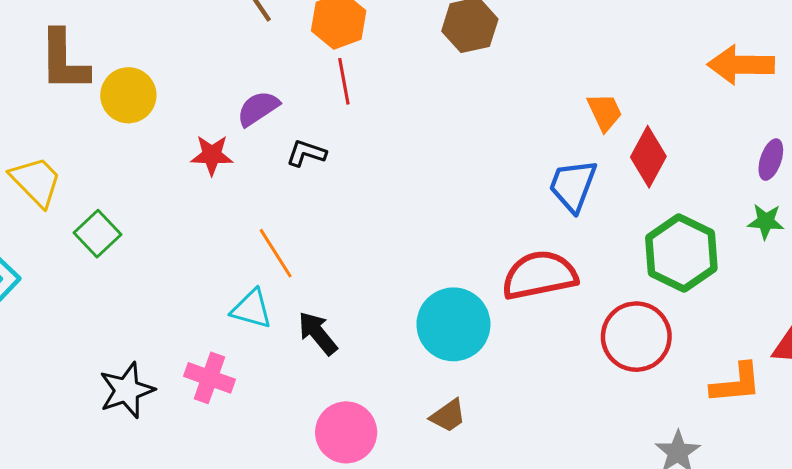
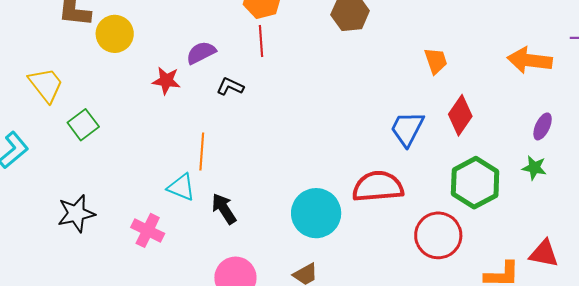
orange trapezoid: (605, 112) -> (436, 61), moved
orange line: (276, 253) -> (202, 152), turned 30
black star: (127, 390) -> (76, 213), moved

